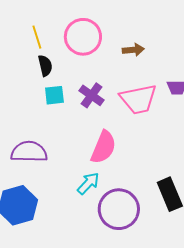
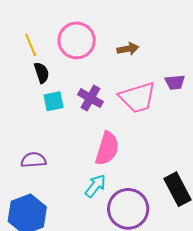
purple semicircle: (29, 152) -> (33, 160), size x0.7

